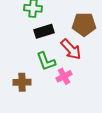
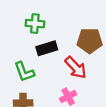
green L-shape: (46, 61) -> (24, 72), moved

